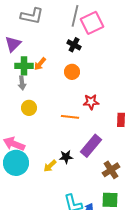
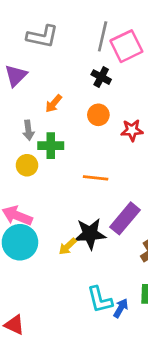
green cross: (24, 66) -> (51, 146), moved
red star: (91, 102) -> (132, 130), moved
yellow circle: (29, 108) -> (27, 165), moved
black star: (66, 157) -> (90, 234), size x1.6

